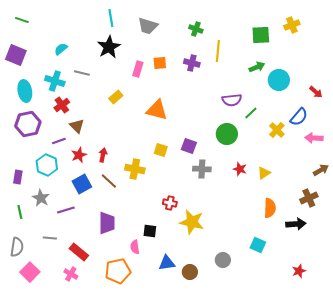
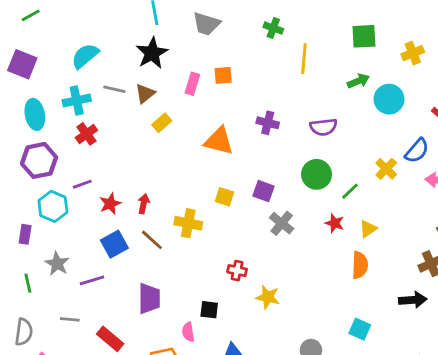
green line: (22, 20) -> (31, 15), turned -48
yellow cross: (292, 25) -> (413, 53), moved
cyan semicircle: (61, 49) -> (85, 56), size x1.5
purple cross: (192, 63) -> (268, 123), moved
cyan cross: (55, 81) -> (77, 100), turned -30
green line: (251, 113) -> (350, 191), moved
brown triangle: (77, 126) -> (145, 94), moved, turned 35
cyan hexagon: (47, 165) -> (53, 206), moved
gray cross: (202, 169) -> (282, 223), turned 36
orange semicircle: (270, 208) -> (360, 265), moved
yellow star: (192, 222) -> (268, 297), size x0.7

